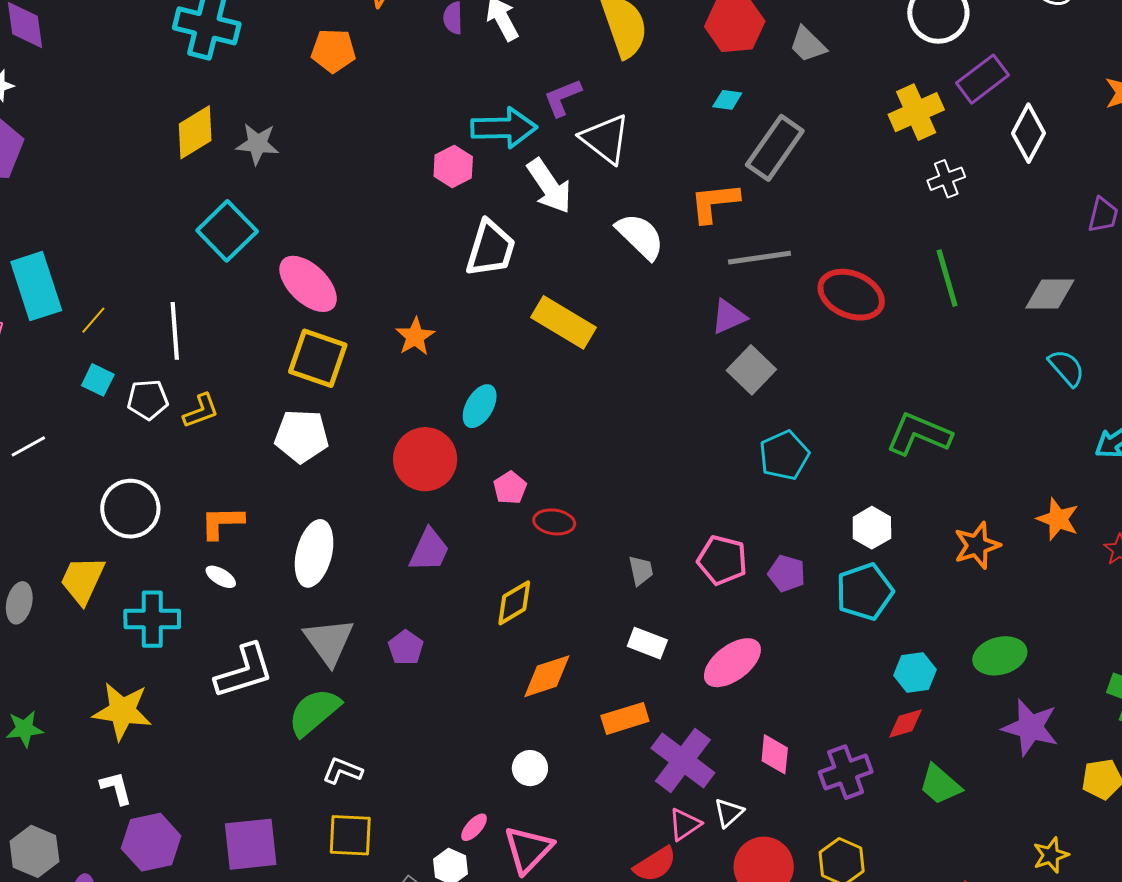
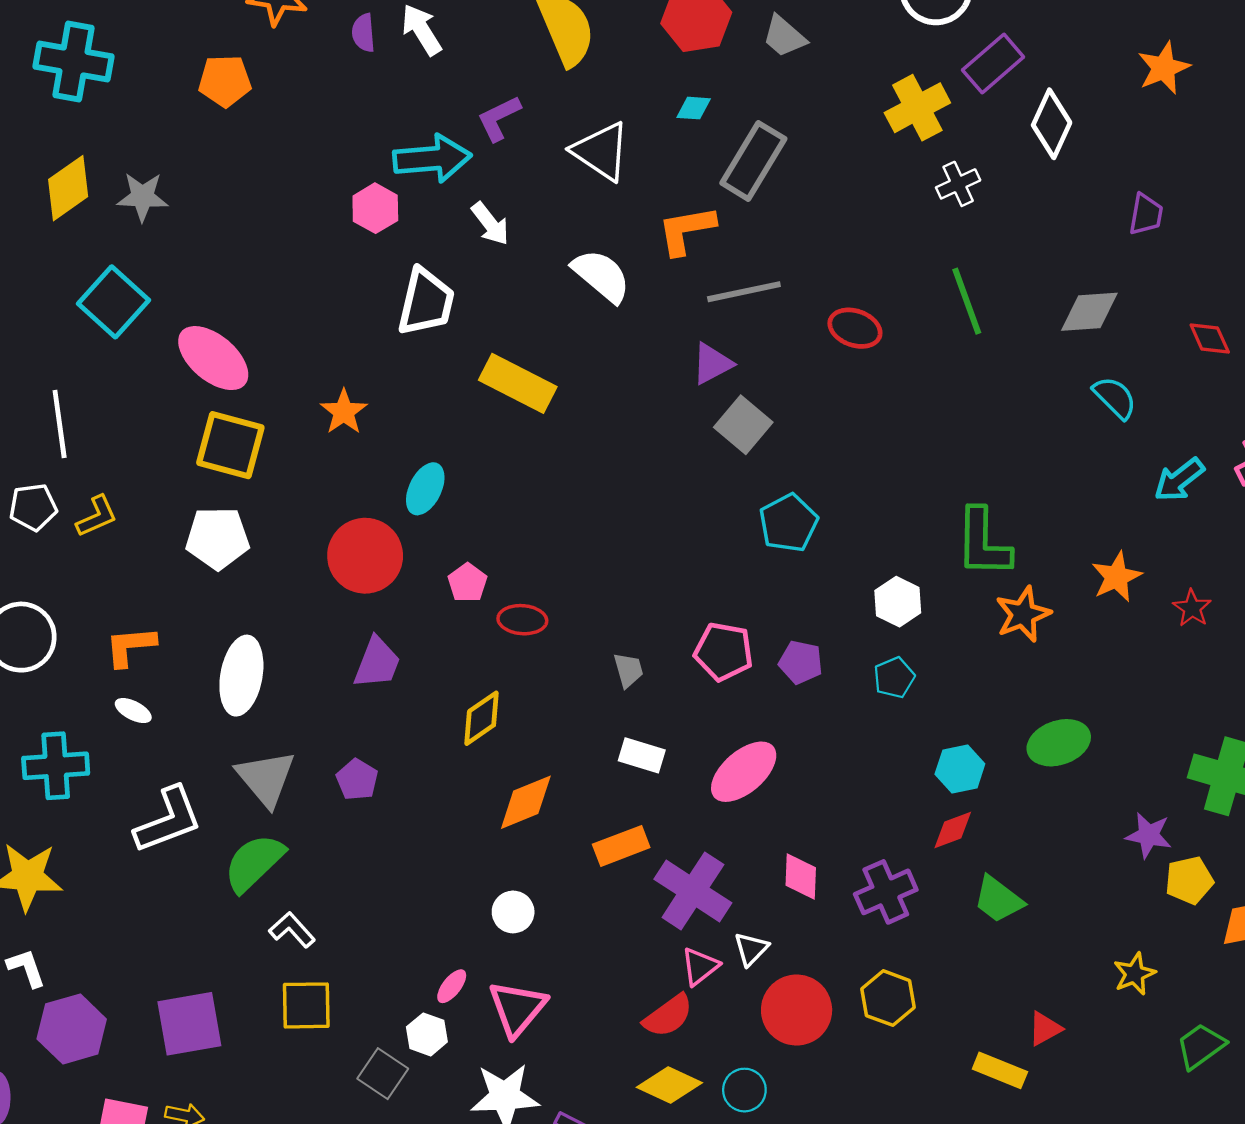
white triangle: (605, 139) -> (601, 151), moved
white arrow: (549, 186) -> (490, 224), size x0.7
red ellipse: (851, 295) -> (855, 328), size x0.7
green L-shape: (919, 434) -> (983, 543), moved, turned -108
orange star: (1058, 519) -> (1117, 577), turned 30
cyan pentagon: (865, 592) -> (894, 678), size x0.6
purple star: (1030, 727) -> (1149, 835), moved, size x0.7
white L-shape: (342, 771) -> (292, 930), turned 30

